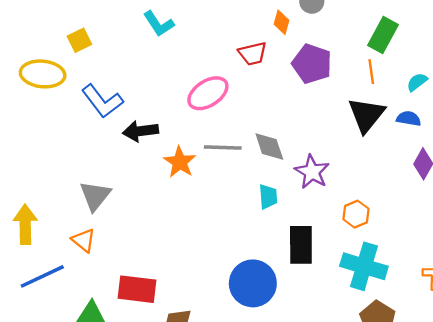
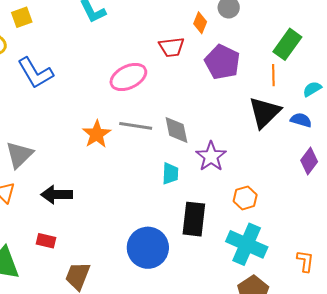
black arrow: (140, 131) -> (57, 195), moved
red rectangle: (137, 289) -> (46, 241), size x0.6

